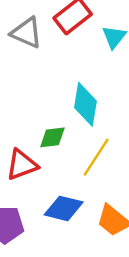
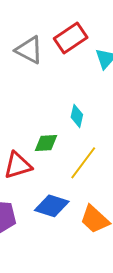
cyan diamond: (85, 104) -> (77, 116), size x0.6

